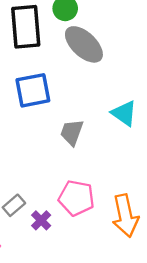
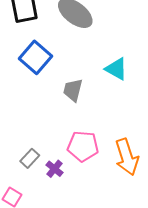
blue square: (33, 90) -> (35, 57), turned -32

